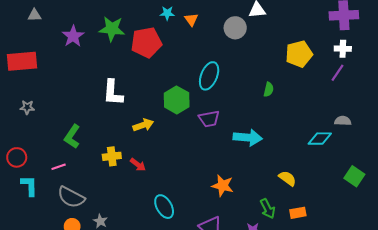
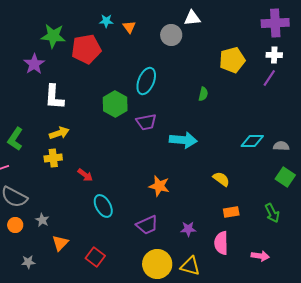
purple star: (73, 36) -> (34, 64), moved
gray semicircle: (343, 121) -> (281, 146), moved
yellow arrow: (143, 125) -> (59, 133), moved
red arrow: (138, 165) -> (85, 175), moved
green arrow: (268, 209) -> (272, 213), moved

